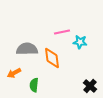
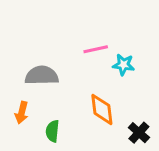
orange diamond: (52, 58) -> (102, 109), moved
orange arrow: (14, 73) -> (22, 113), turned -48

